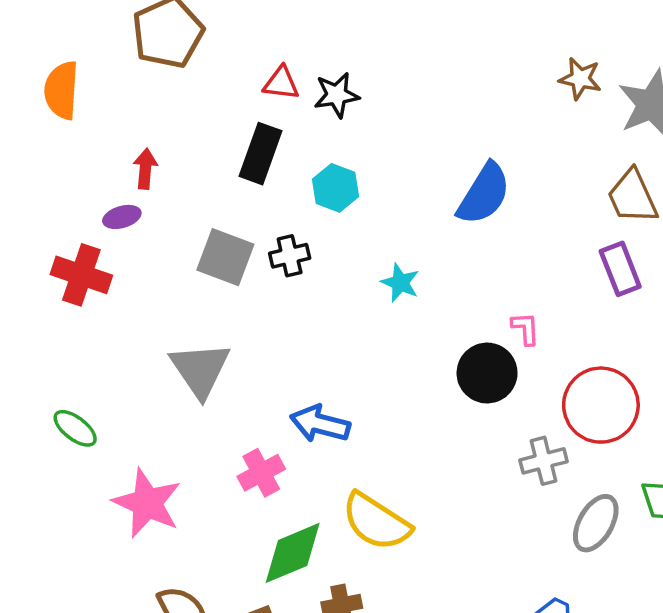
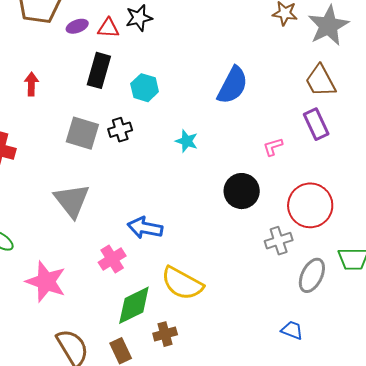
black star: (337, 95) -> (139, 18), moved
purple ellipse: (122, 217) -> (77, 26), moved
pink L-shape: (526, 329) -> (273, 147), moved, turned -100

